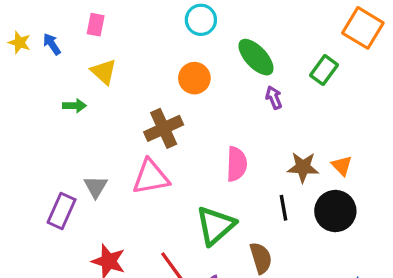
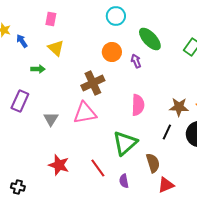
blue arrow: (52, 44) -> (22, 41), moved
purple arrow: (274, 98) -> (136, 61), moved
black line: (284, 208) -> (167, 132), turned 35
purple rectangle: (62, 211) -> (20, 101), moved

